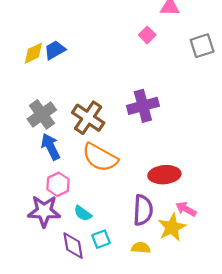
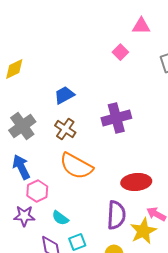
blue trapezoid: (55, 50) -> (64, 95), moved
brown cross: (88, 118) -> (65, 129), size x0.7
blue arrow: (51, 147) -> (21, 167), moved
purple star: (44, 211) -> (24, 216), size x0.7

